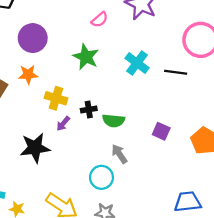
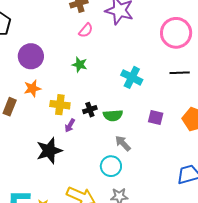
green star: (86, 57) -> (80, 65), size x0.7
cyan cross: (137, 63) -> (132, 77), moved
black line: (176, 72) -> (180, 73), moved

